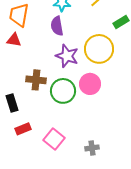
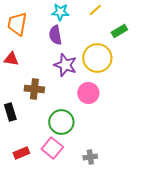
red triangle: (14, 40) -> (11, 59), moved
green circle: (63, 91) -> (61, 122), moved
red rectangle: (23, 129) -> (21, 153), moved

